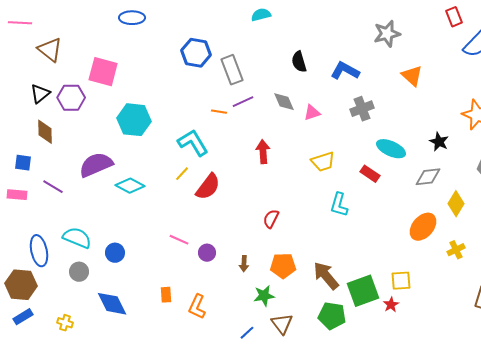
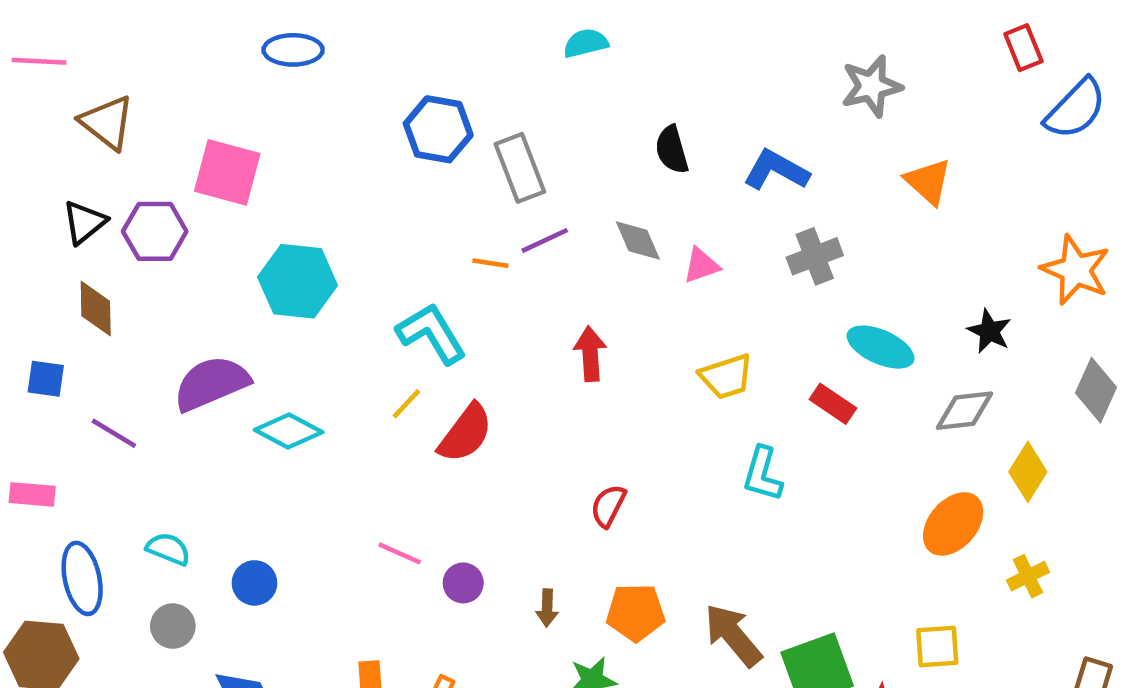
pink rectangle: (17, 195) -> (32, 494), moved
cyan semicircle: (77, 238) -> (168, 549), size x0.7
yellow square: (401, 281) -> (937, 646), moved

